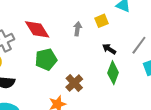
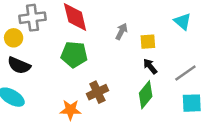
yellow square: (102, 21) -> (148, 42), moved

